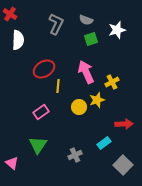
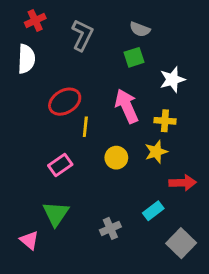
red cross: (10, 14) -> (35, 20), moved, turned 32
gray semicircle: (86, 20) -> (140, 29), moved
white star: (117, 30) -> (172, 79), moved
yellow cross: (112, 82) -> (165, 121), turned 32
yellow star: (97, 100) -> (156, 152), moved
pink triangle: (12, 163) -> (29, 240), moved

